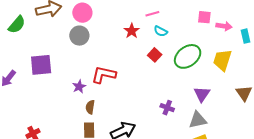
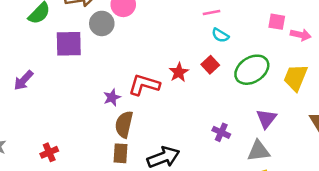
red star: (132, 31) -> (179, 72), moved
gray circle: (79, 36) -> (102, 23), moved
purple square: (41, 65) -> (69, 44), moved
brown semicircle: (90, 107) -> (124, 124), size x1.5

